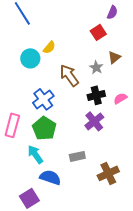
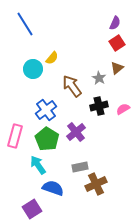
red square: (98, 32) -> (117, 43), moved
purple cross: (94, 121) -> (76, 132), moved
brown cross: (108, 173) -> (96, 184), moved

